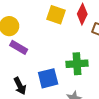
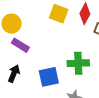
black arrow: (20, 86) -> (14, 73), moved, turned -132

